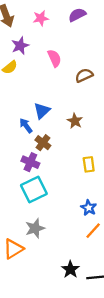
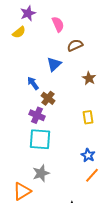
brown semicircle: (84, 75) -> (75, 45), moved
blue triangle: (42, 111) -> (54, 64), moved
brown star: (75, 121) -> (89, 78), moved
cyan square: (34, 189) -> (40, 139), turned 30

